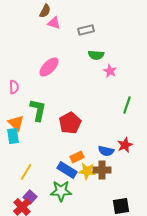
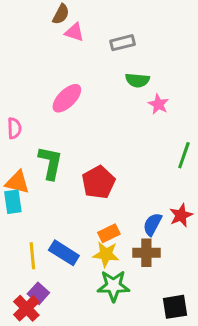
orange triangle: (16, 123) -> (17, 182), turned -30
blue semicircle: (106, 151) -> (152, 224), turned 105
blue rectangle: (67, 170) -> (64, 253), moved
yellow star: (87, 171) -> (106, 254), moved
yellow line: (26, 172) -> (32, 256), turned -36
green star: (61, 191) -> (113, 286), moved

